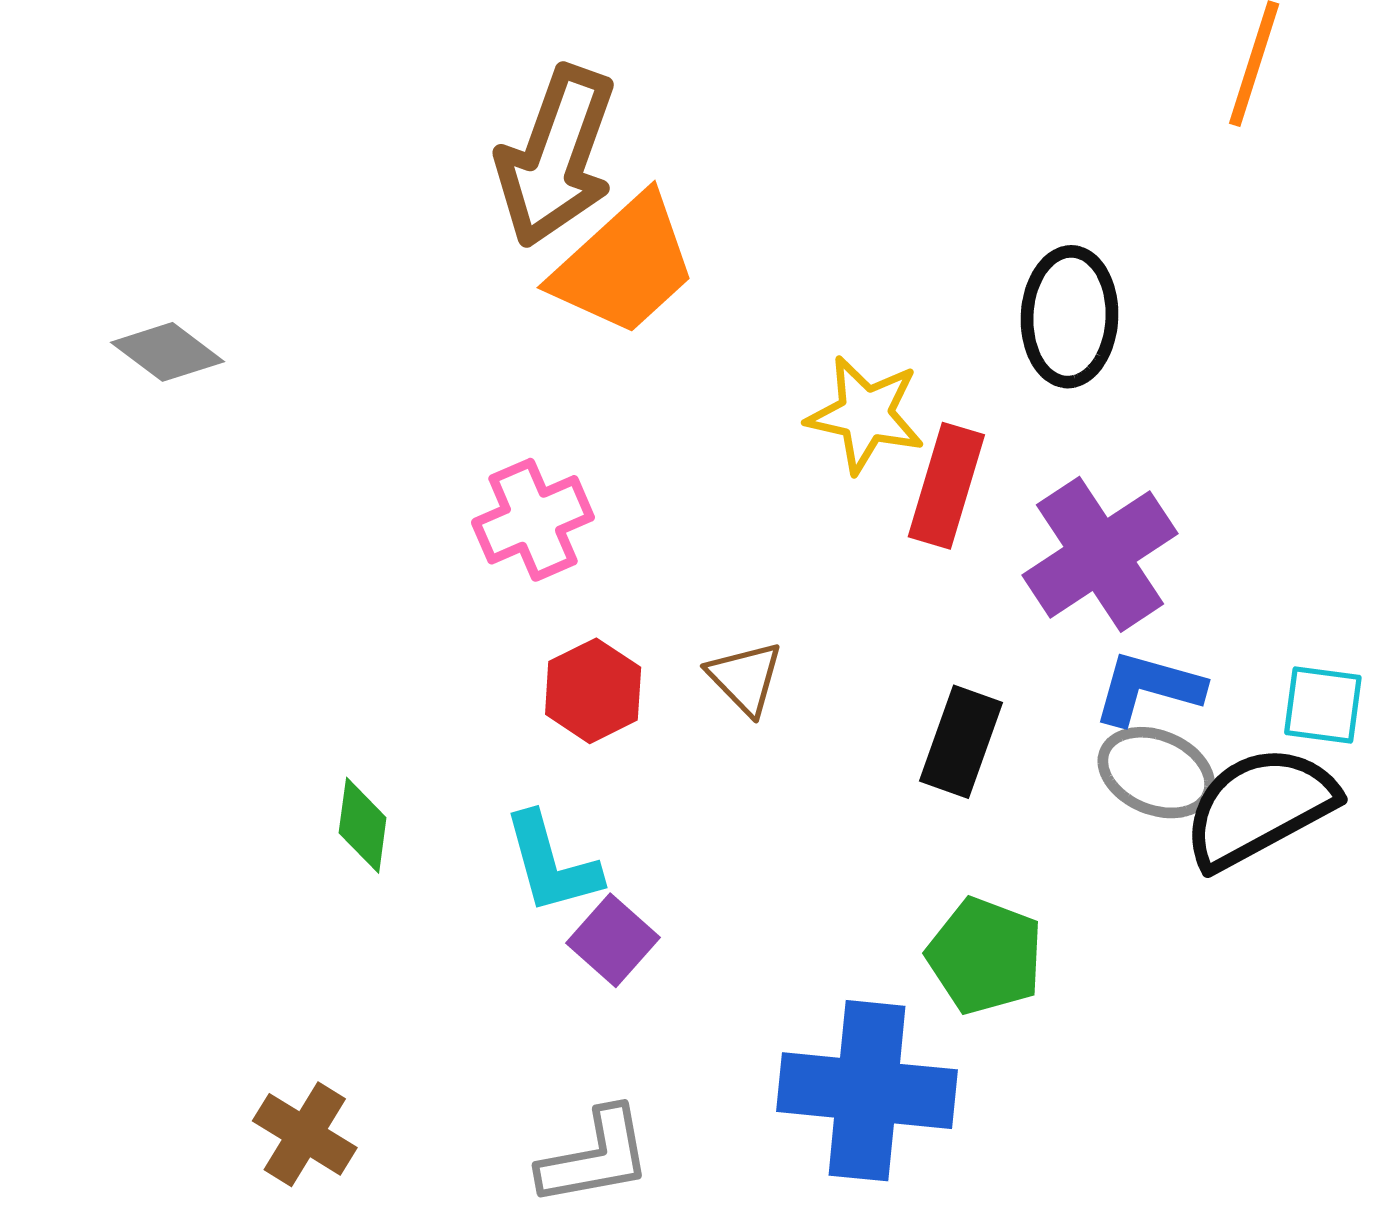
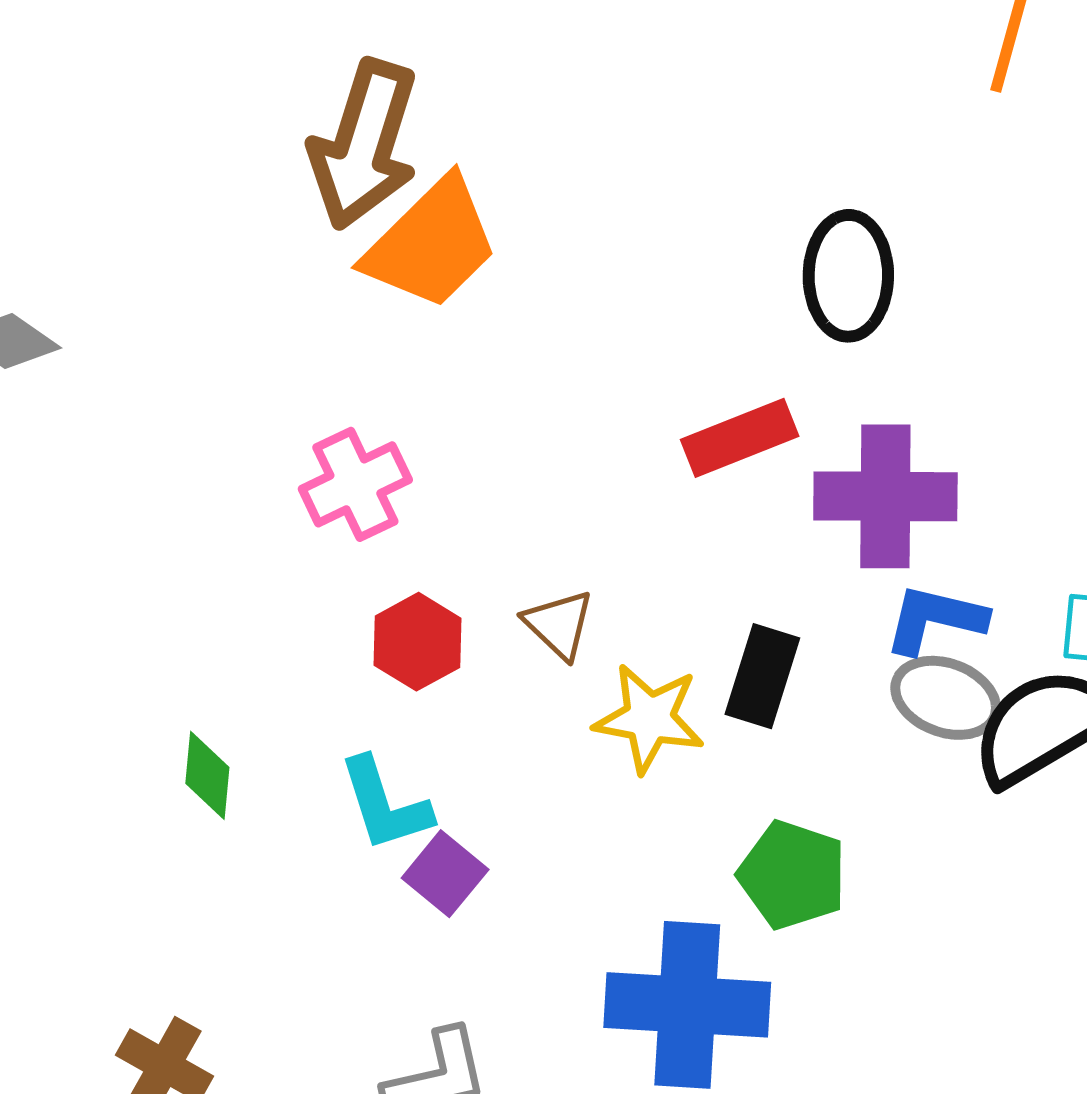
yellow star: (865, 415) -> (649, 718), moved
red rectangle: (946, 486) -> (740, 438), turned 54
purple cross: (1100, 554) -> (885, 496), turned 36

